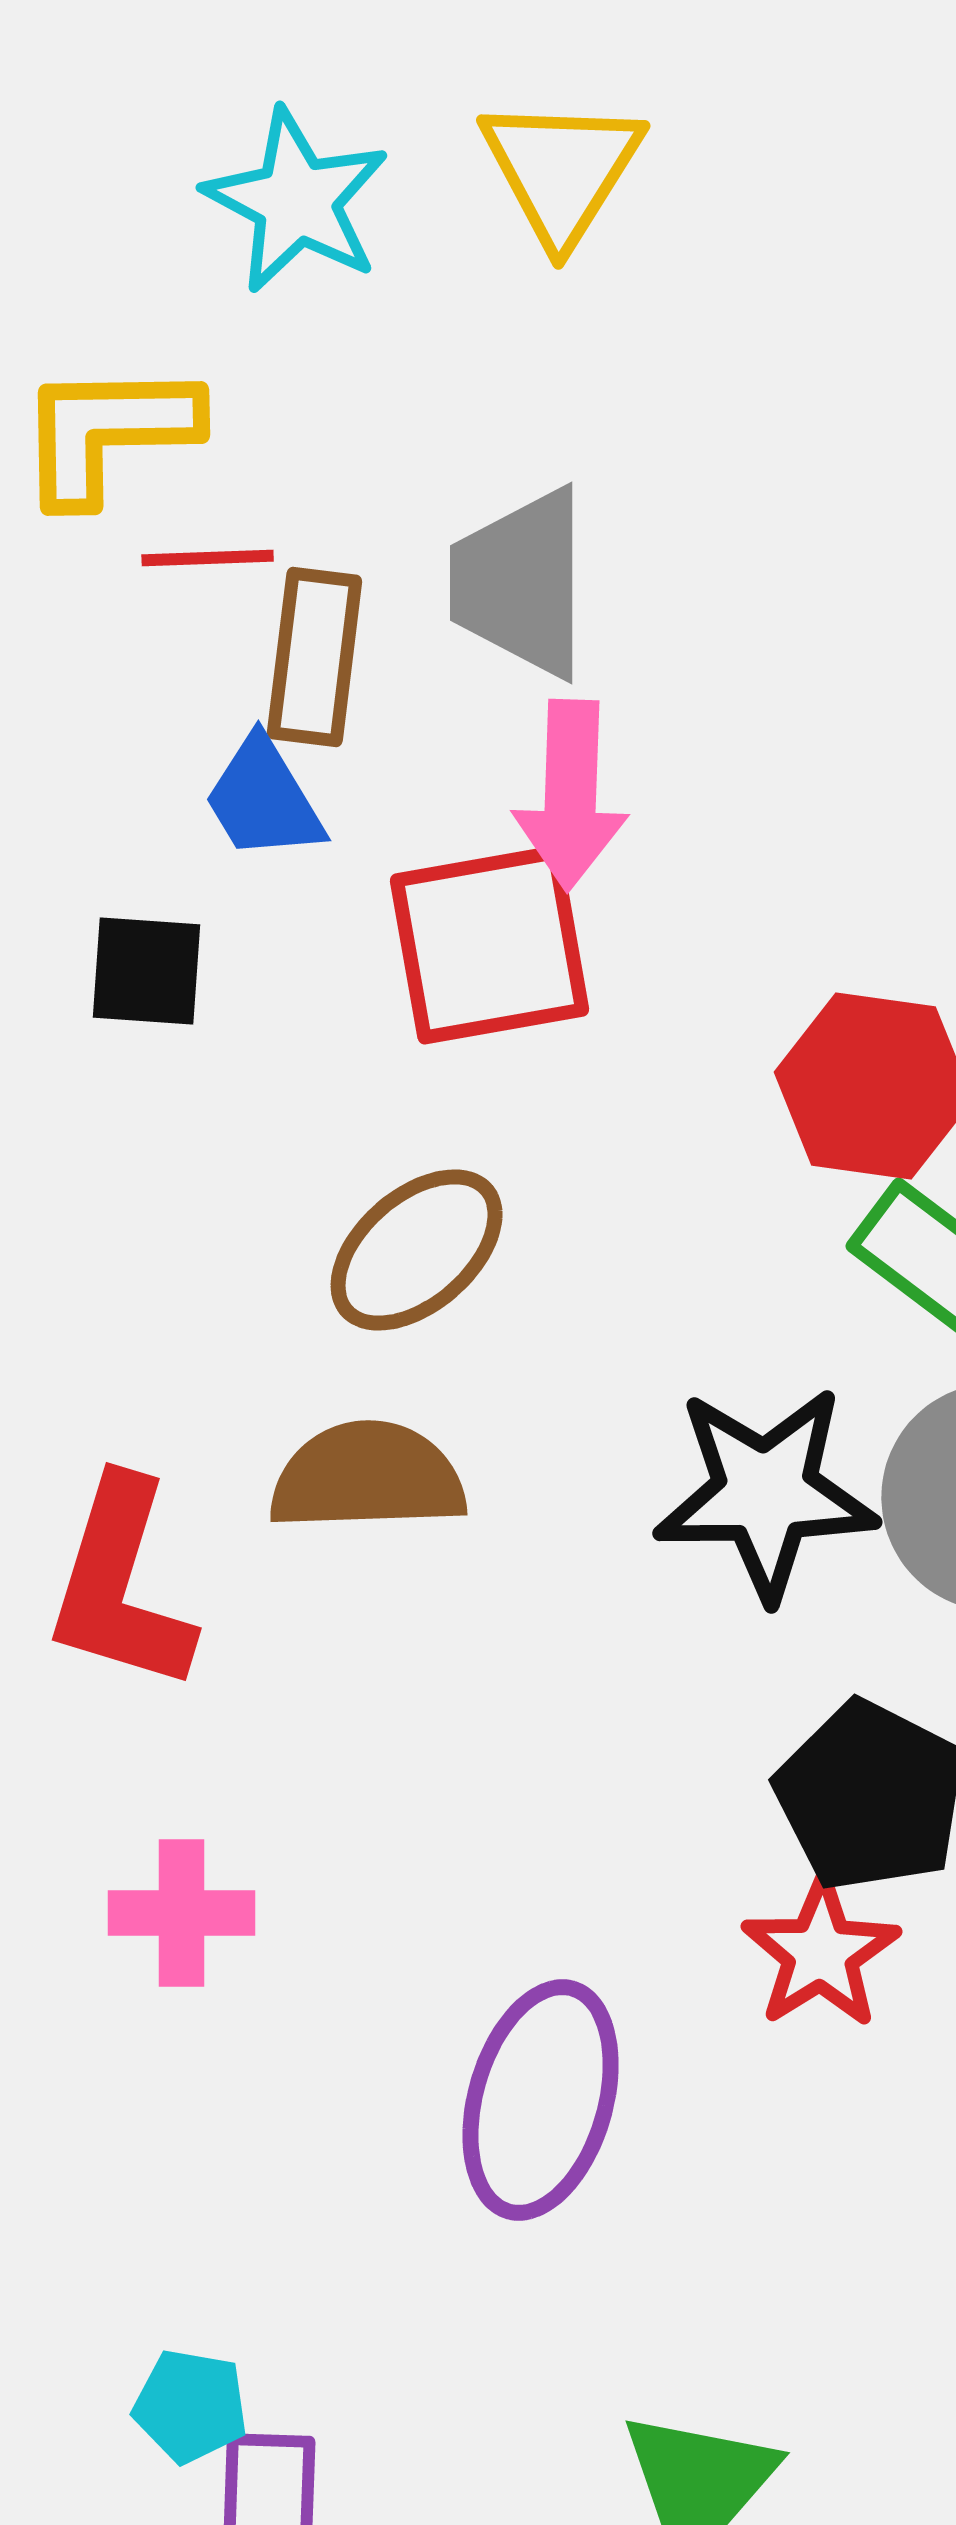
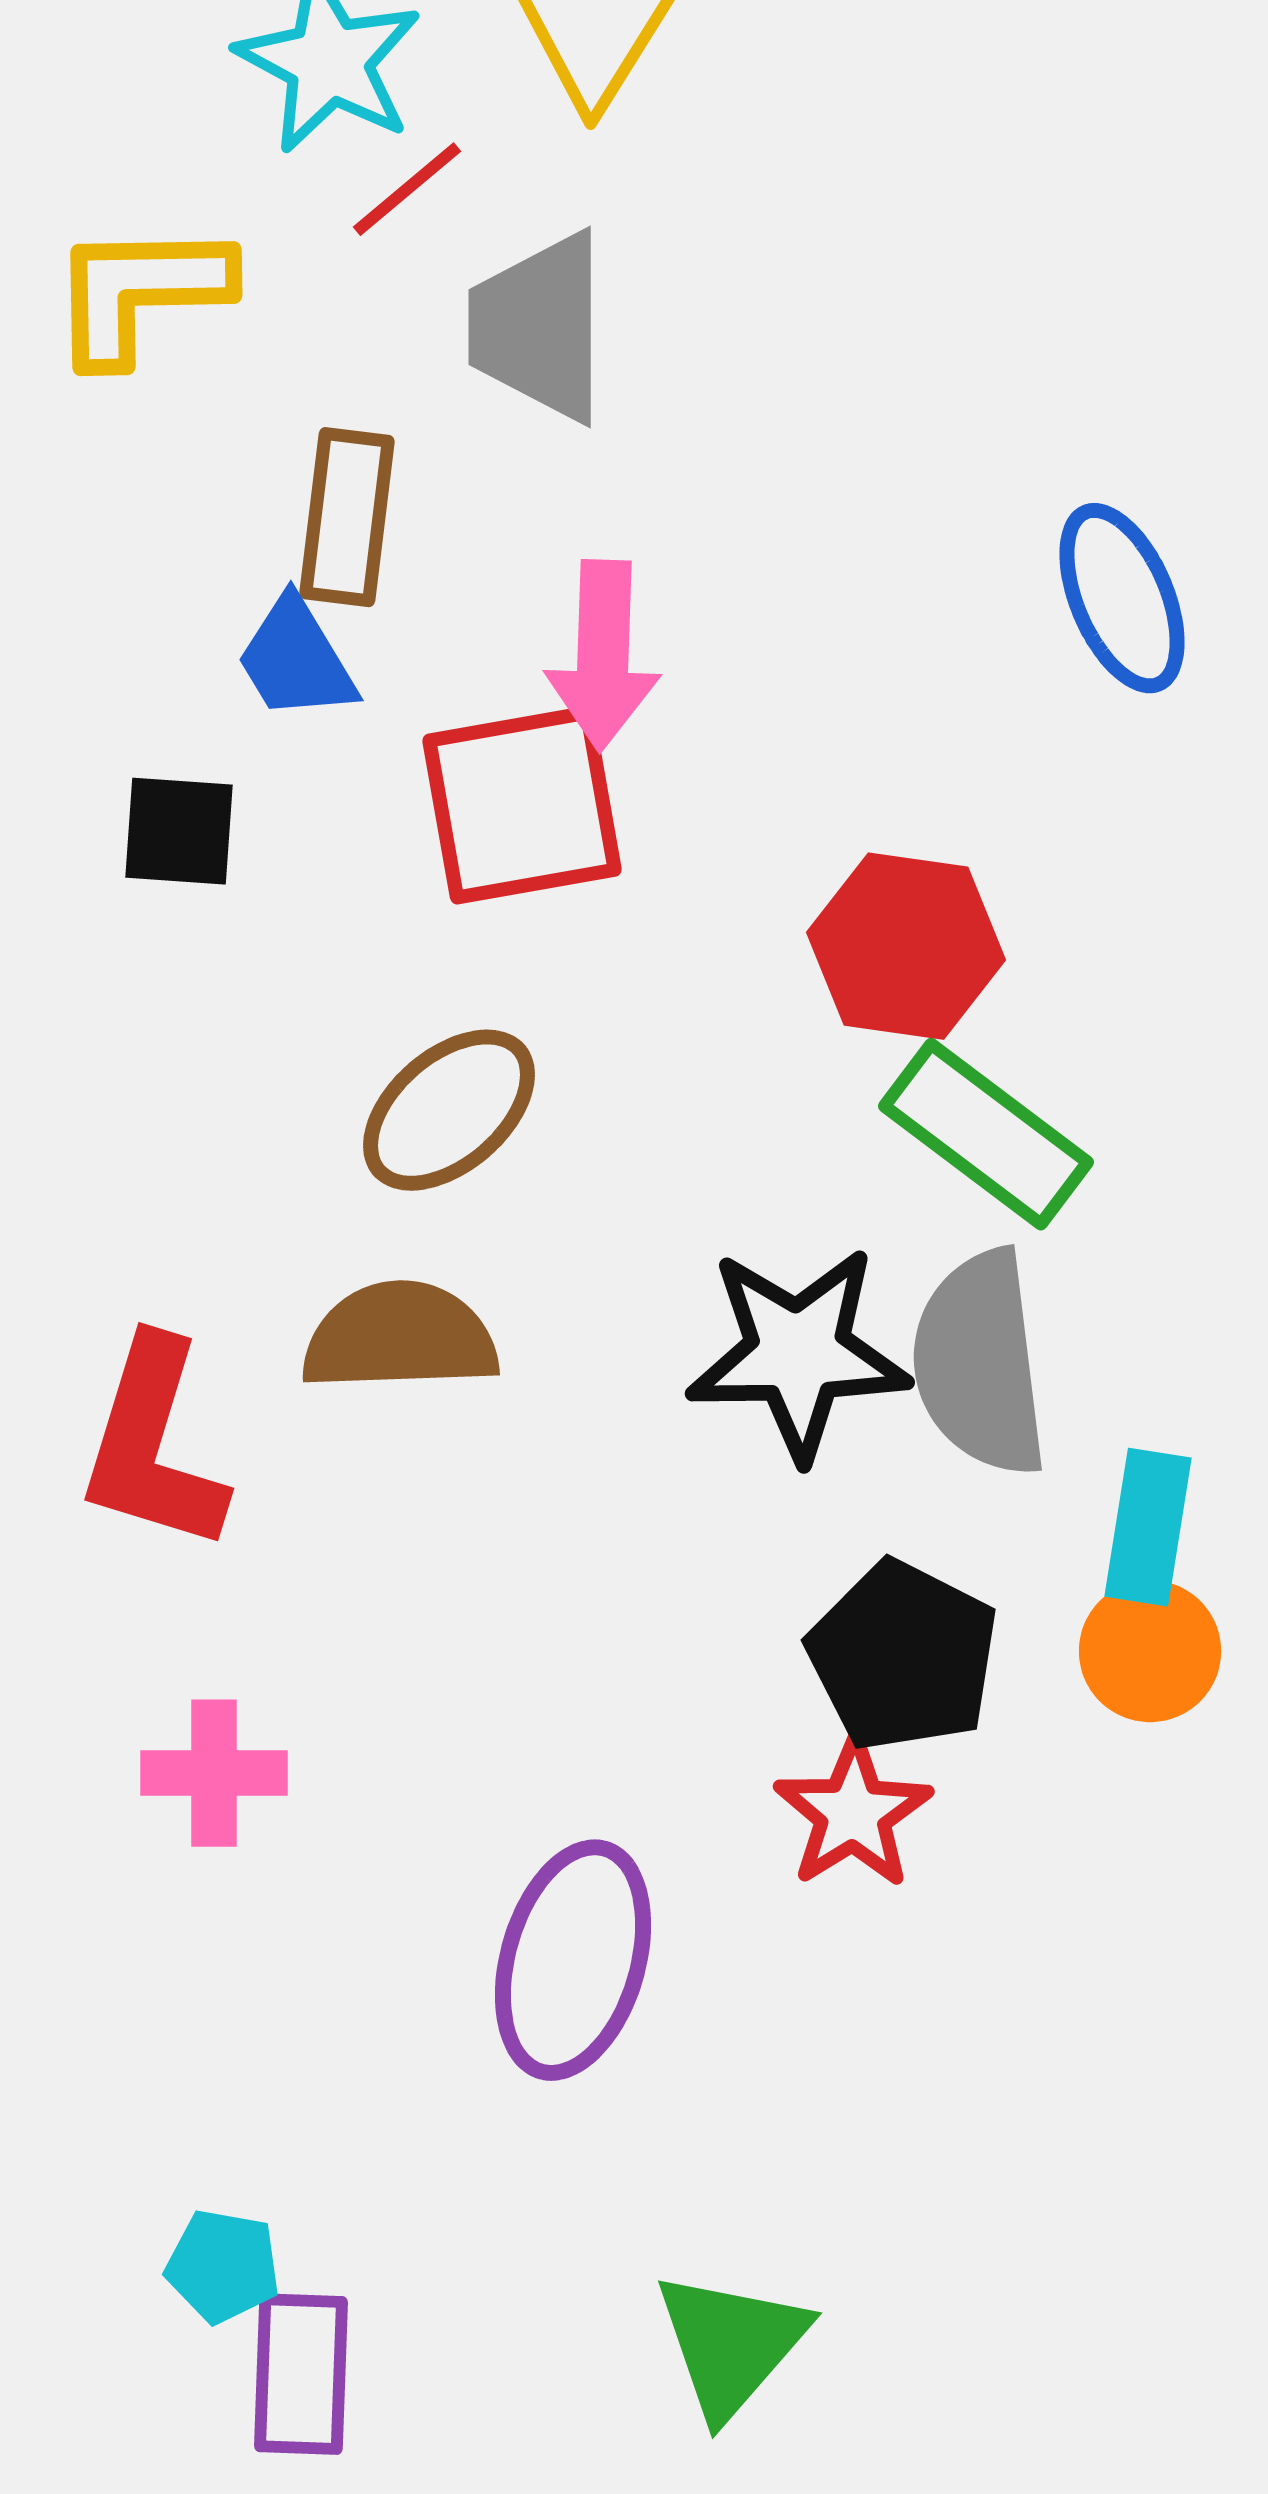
red line: (208, 558) -> (407, 189), moved, turned -38
gray trapezoid: (521, 583) -> (539, 327), moved

